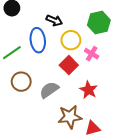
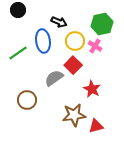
pink cross: (92, 54) -> (95, 46), moved
brown circle: (21, 82) -> (27, 100), moved
gray semicircle: (49, 90) -> (54, 78), moved

